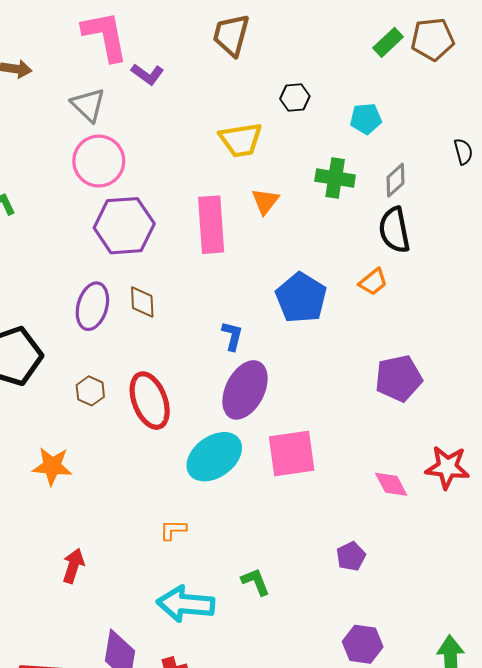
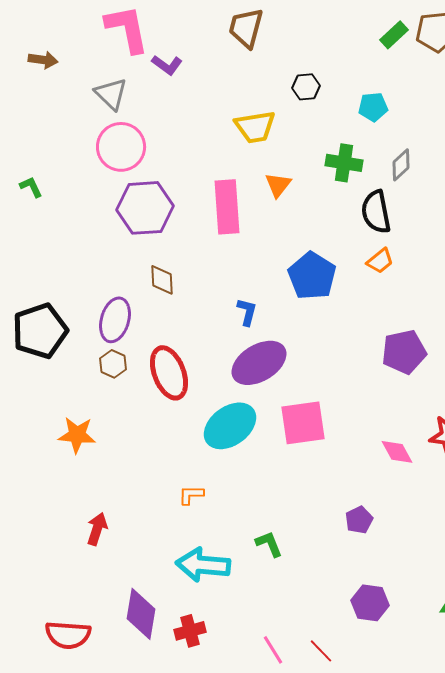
black semicircle: (394, 230) -> (376, 212), moved
purple ellipse: (92, 306) -> (115, 320), moved
purple ellipse: (245, 390) -> (259, 363), turned 32

